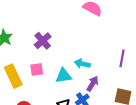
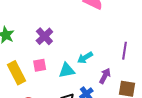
cyan arrow: (82, 64) -> (85, 58), turned -42
purple arrow: (93, 84) -> (105, 76), moved

